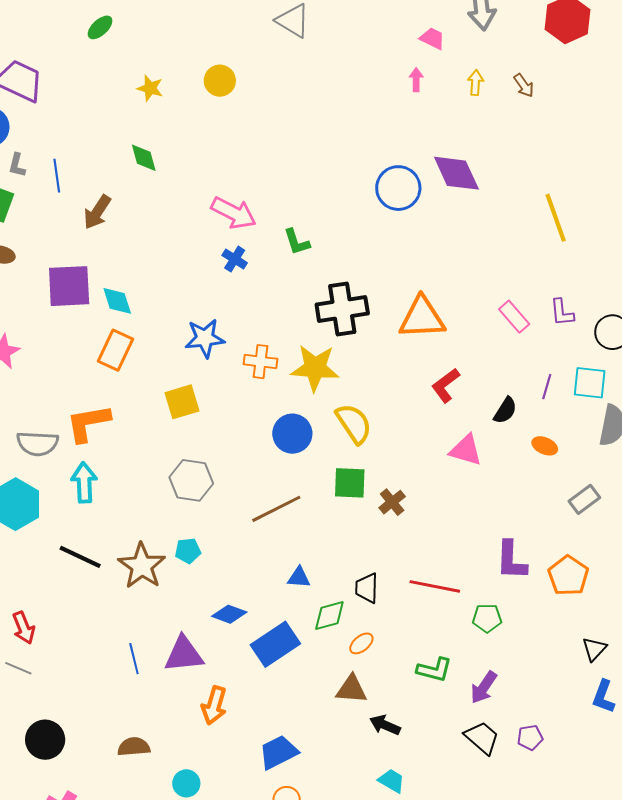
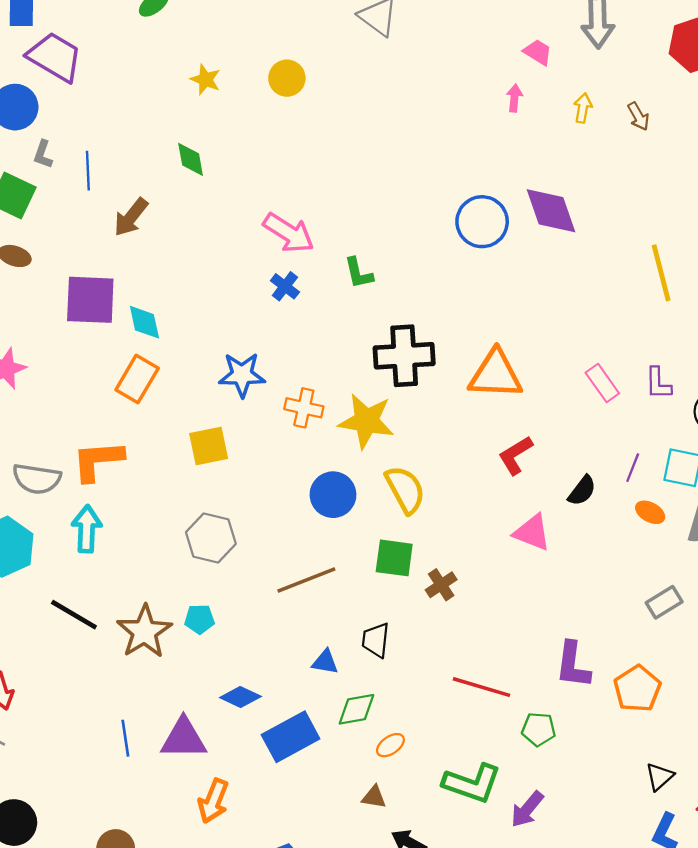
orange ellipse: (545, 446) -> (650, 512), moved
black trapezoid: (367, 588) -> (376, 640), moved
green L-shape: (434, 670) -> (472, 783), size x1.4
brown triangle: (351, 689) -> (374, 797), size x0.7

